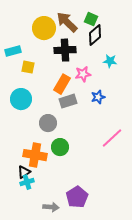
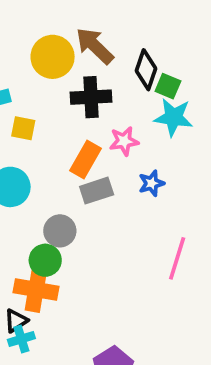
green square: (91, 19) -> (168, 86), moved
black diamond: (95, 35) -> (146, 70), turned -30
cyan star: (110, 61) -> (173, 117), size x1.5
pink line: (112, 138) -> (177, 258), turned -30
green circle: (60, 147) -> (45, 260), moved

